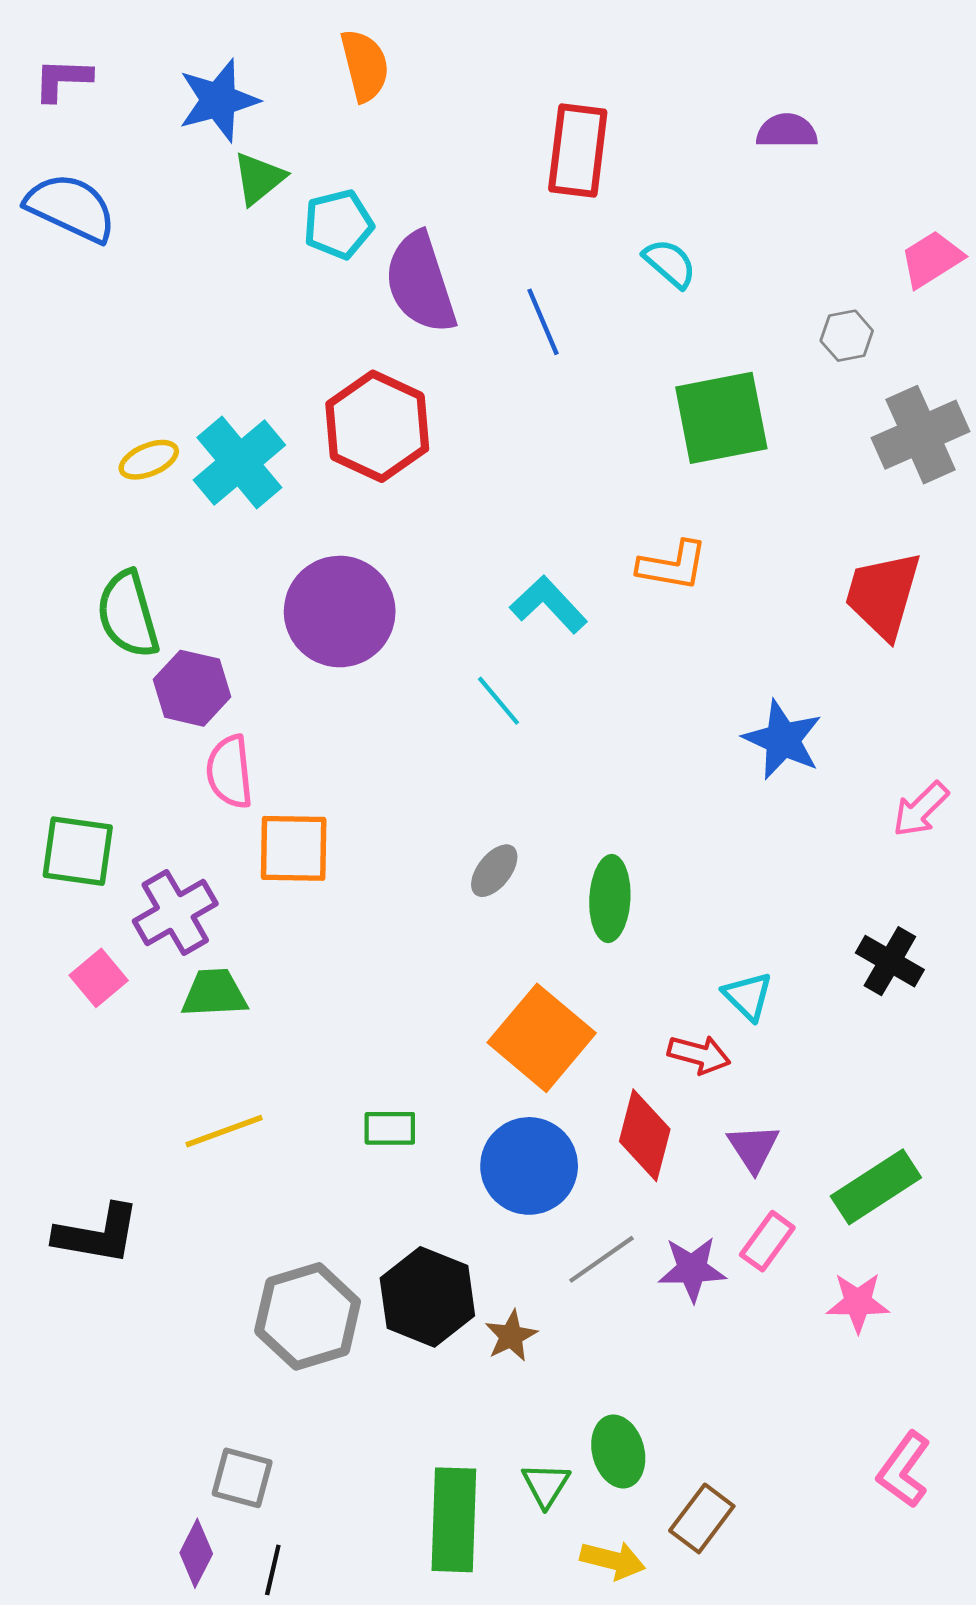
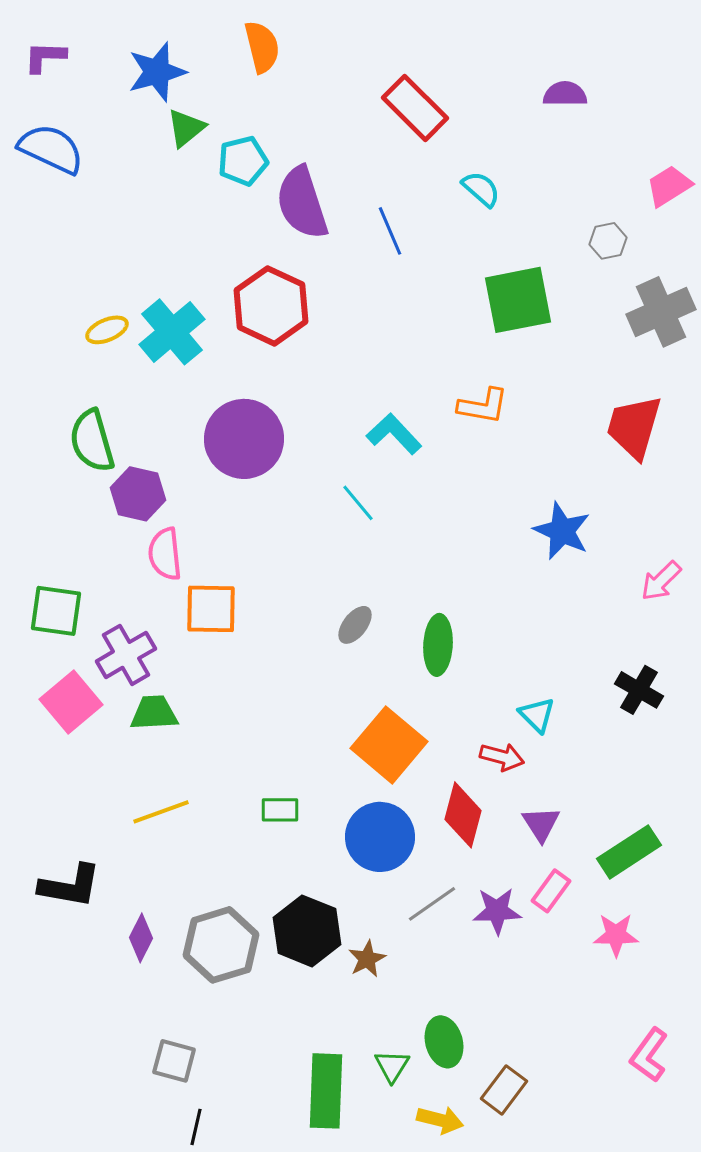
red rectangle: (578, 150) -> (415, 108), turned -52
pink square: (99, 978) -> (71, 702), size x1.5
purple diamond: (196, 1553) -> (141, 938), moved

